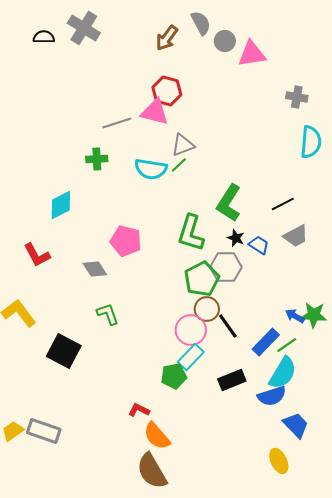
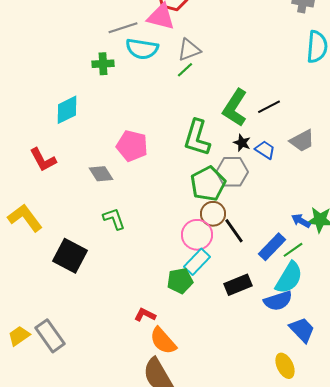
cyan semicircle: (151, 169) -> (142, 49), moved
black line: (283, 204) -> (269, 107), moved
gray rectangle: (44, 431) -> (50, 336), turned 36

